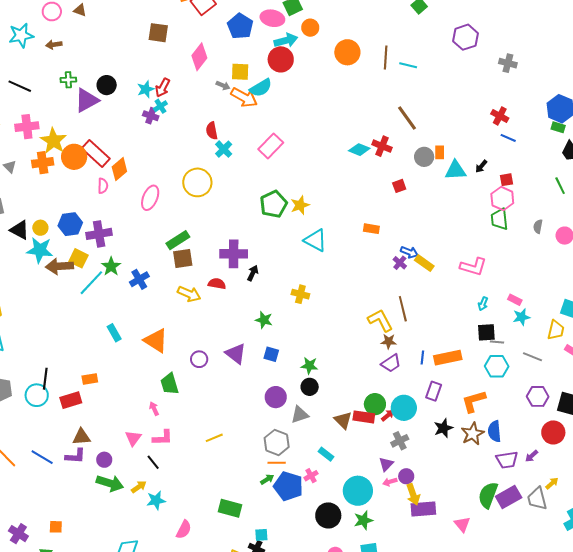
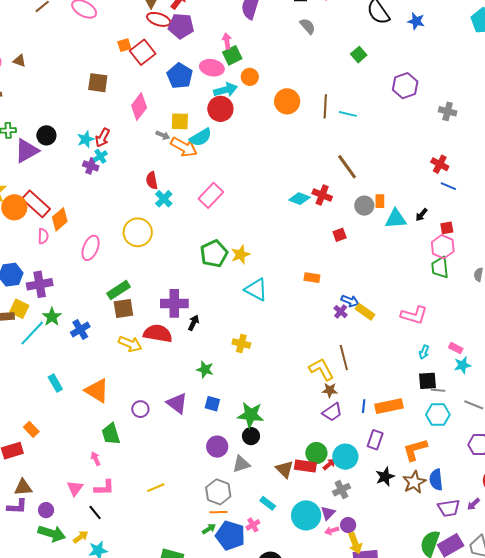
red semicircle: (217, 284) -> (158, 333), size x1.6
green star: (309, 366) -> (251, 415), size x1.5
orange rectangle: (90, 379) -> (31, 429), turned 56
cyan circle: (358, 491) -> (306, 515), moved

